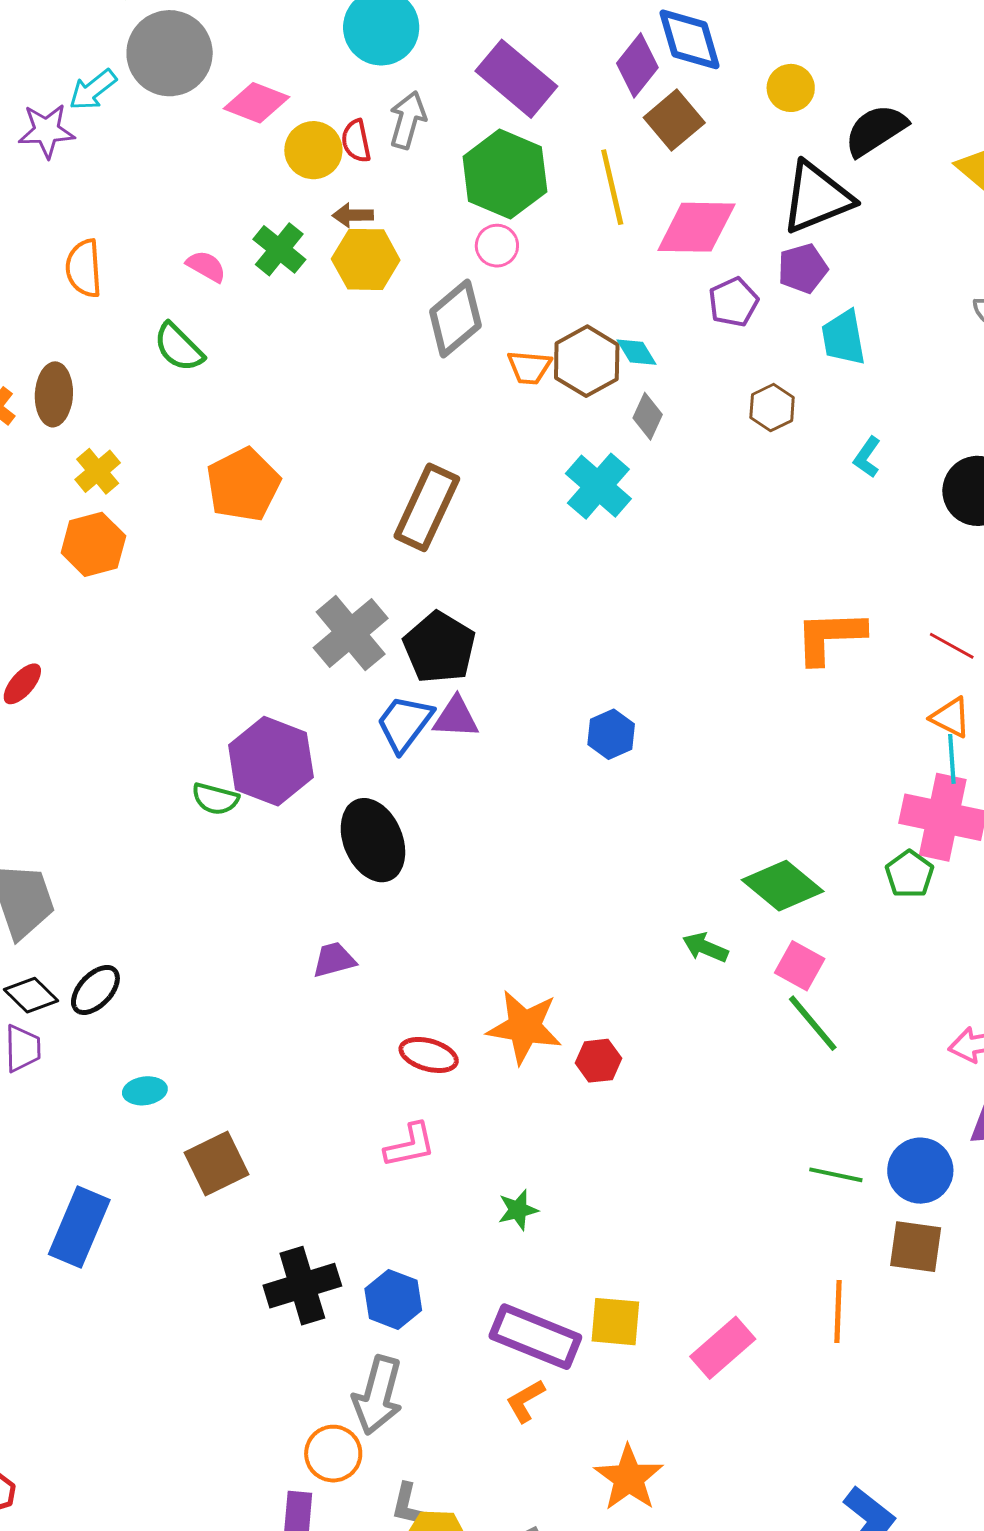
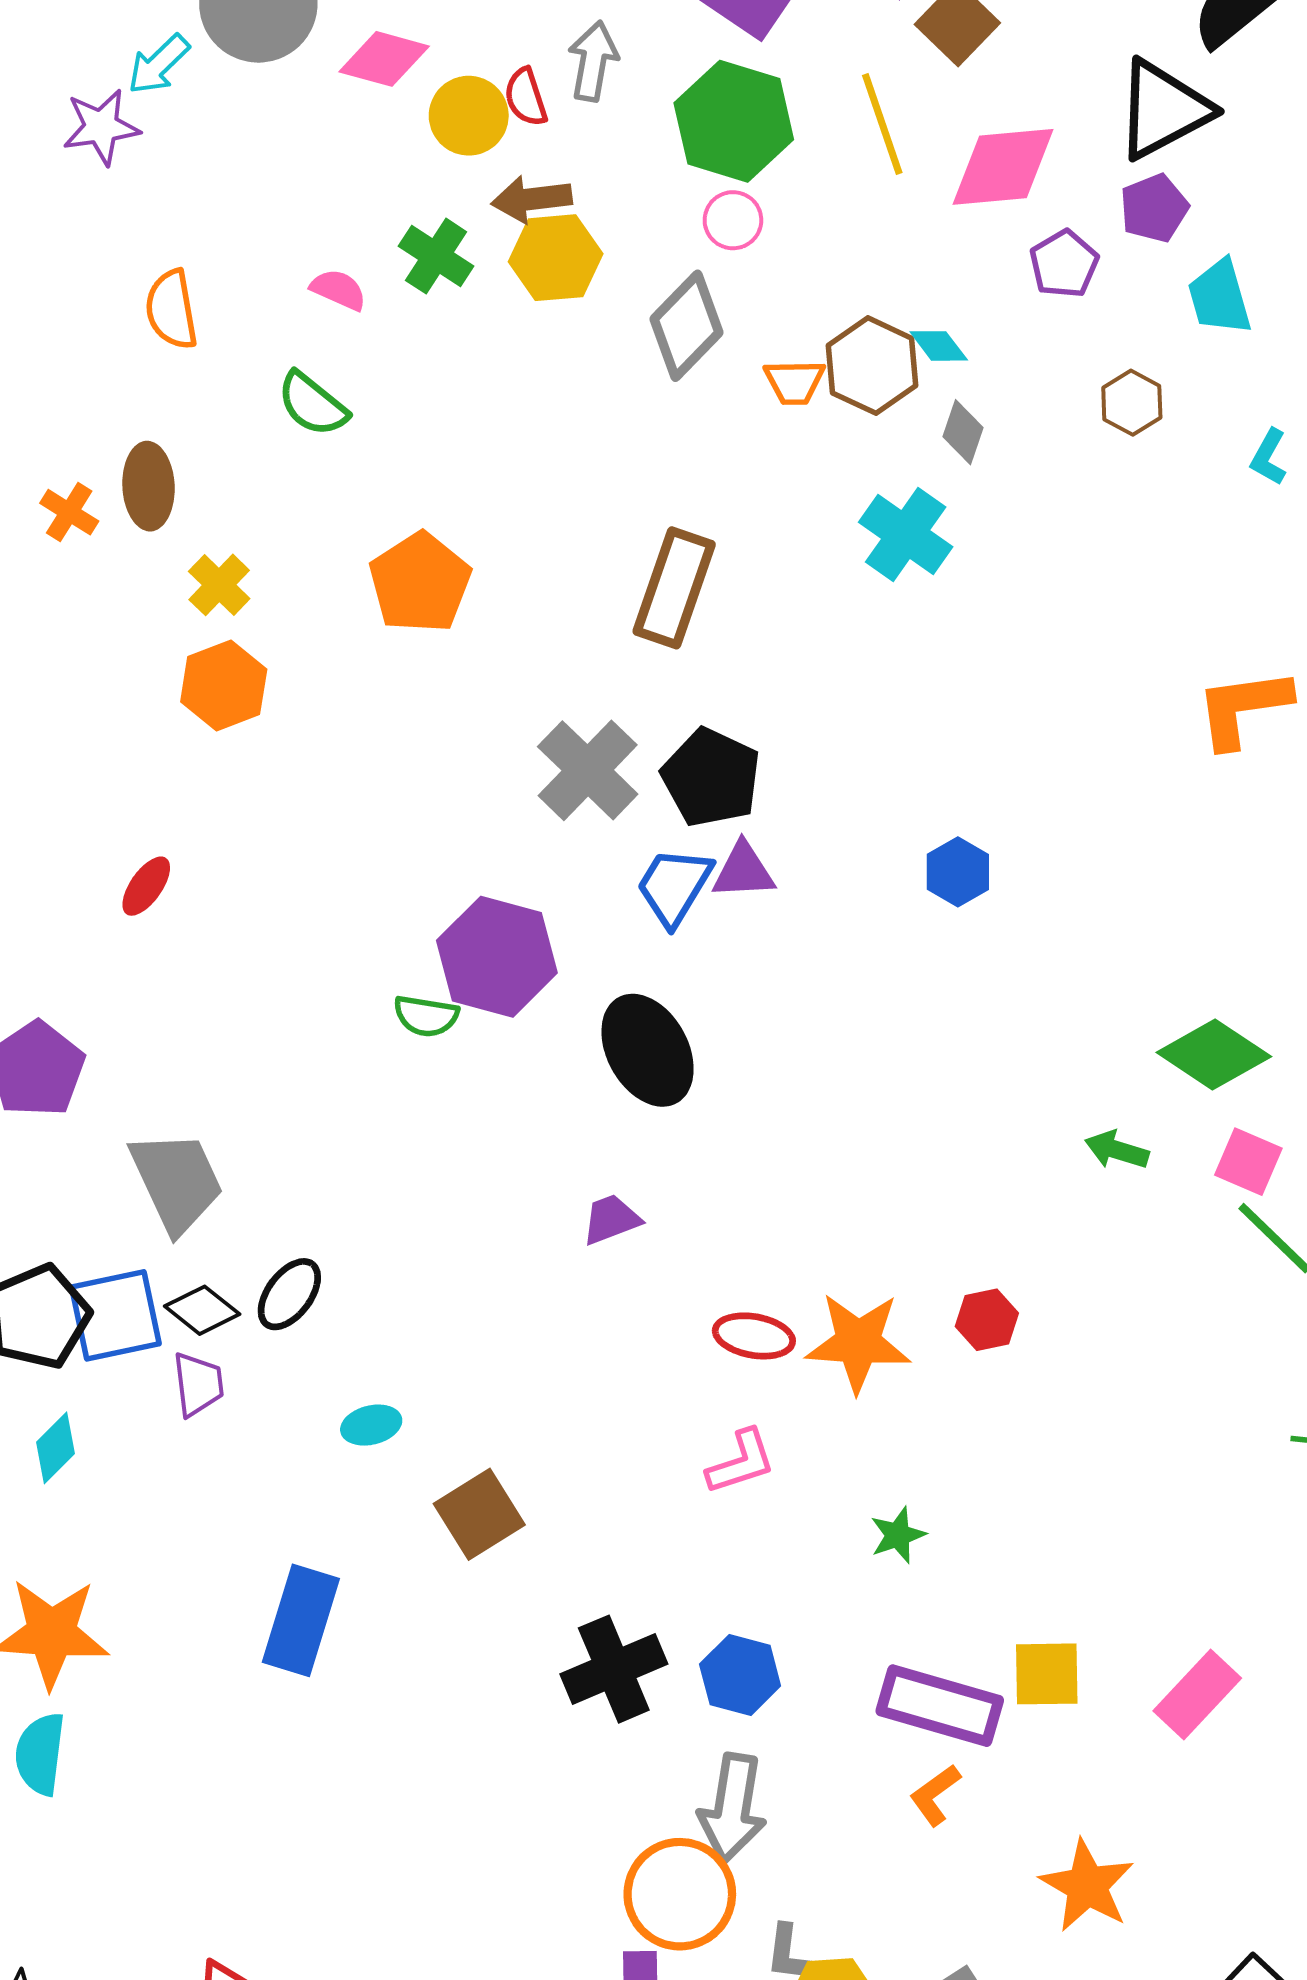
brown arrow: (353, 215) -> (532, 199), size x1.4
orange star: (524, 1027) -> (858, 1343), moved
orange circle: (333, 1454) -> (680, 1894), size x1.4

